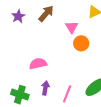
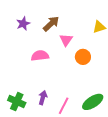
pink triangle: (72, 27) -> (66, 40), moved
pink semicircle: (38, 64) -> (40, 56), moved

